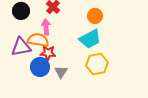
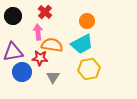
orange semicircle: (38, 40) -> (52, 45), moved
blue circle: (40, 67) -> (22, 72), moved

